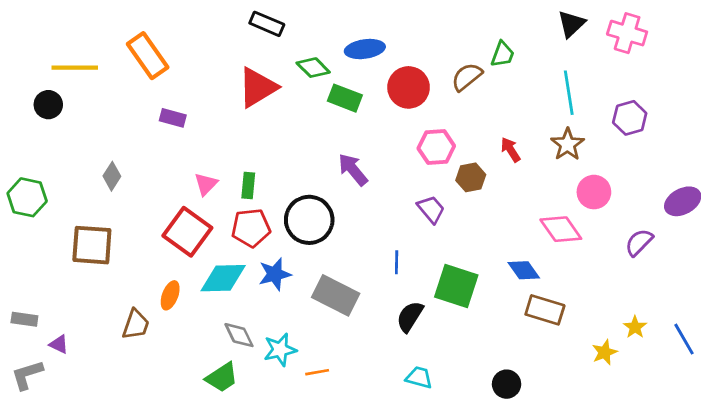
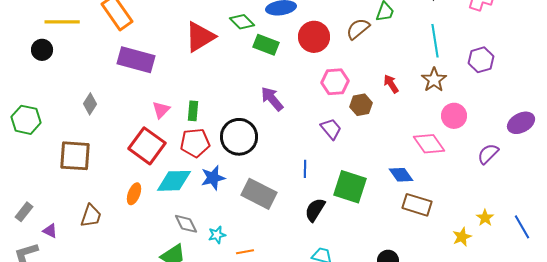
purple rectangle: (173, 118) -> (136, 60), size x1.8
gray rectangle: (24, 319) -> (24, 212), turned -60
brown trapezoid: (136, 324) -> (91, 216), moved
cyan star: (280, 350) -> (217, 235), size x0.7

